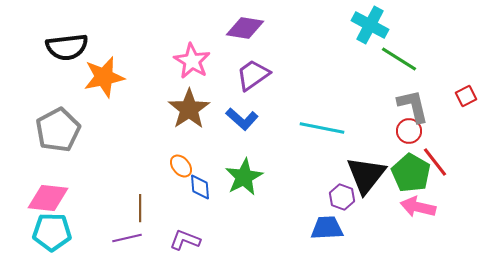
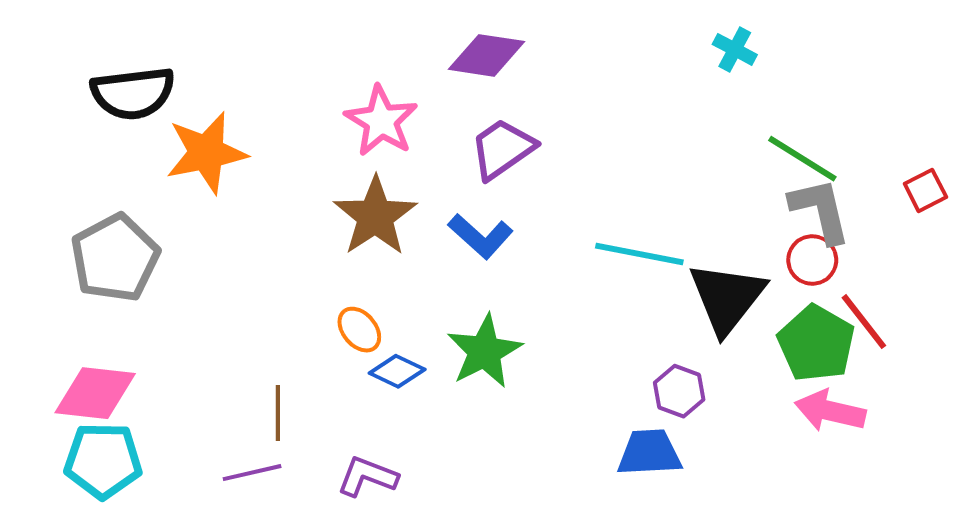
cyan cross: (370, 25) -> (735, 49), size x0.6
green line: (399, 59) -> (802, 159), moved
black triangle: (366, 175) -> (727, 298), moved
blue diamond: (200, 187) -> (397, 371), turned -60

